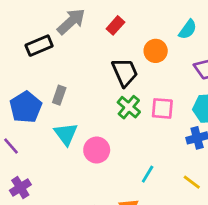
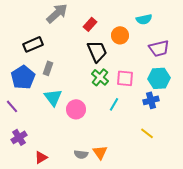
red rectangle: (115, 25) -> (90, 24), moved
cyan semicircle: (188, 29) -> (144, 19), turned 42
black rectangle: (39, 46) -> (33, 44), moved
cyan line: (148, 174) -> (114, 104), moved

